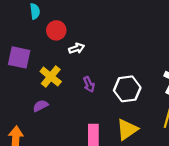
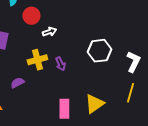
yellow cross: (51, 77) -> (37, 60), moved, turned 36
white hexagon: (127, 89) -> (99, 51), moved

